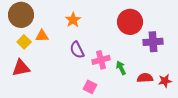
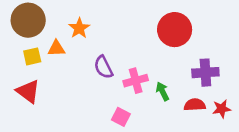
orange star: (73, 20) -> (79, 28), moved
yellow square: (24, 42) -> (32, 56), turned 32
purple cross: (153, 42) -> (205, 73), moved
red triangle: (21, 68) -> (28, 91), turned 48

